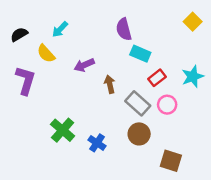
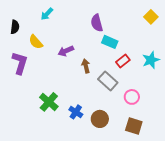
cyan arrow: (60, 29) -> (47, 14), moved
black semicircle: (19, 34) -> (15, 27), turned 128
pink circle: (167, 105) -> (132, 97), moved
brown circle: (139, 134) -> (100, 119), moved

